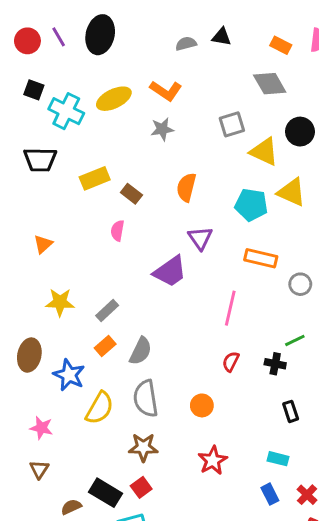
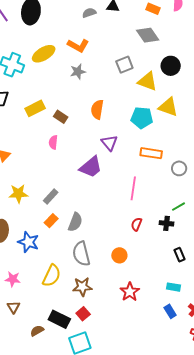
yellow semicircle: (100, 408) -> (52, 276), moved

